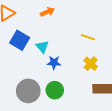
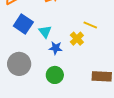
yellow cross: (91, 64) -> (77, 39), moved
gray circle: (28, 91) -> (19, 64), moved

